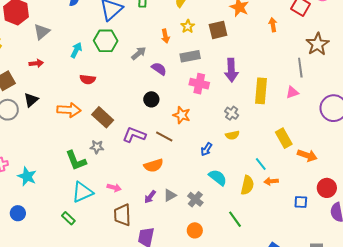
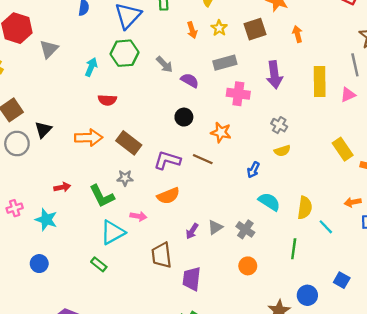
orange arrow: (273, 25) -> (297, 34), moved
orange arrow: (165, 36) -> (192, 30), moved
gray arrow: (139, 53) -> (164, 64), turned 91
red arrow: (36, 63) -> (62, 187), moved
yellow rectangle: (261, 91) -> (320, 82), moved
cyan line: (261, 164) -> (326, 227), moved
orange semicircle: (154, 165) -> (168, 196), moved
orange arrow: (271, 181) -> (353, 202), moved
pink arrow: (114, 188) -> (138, 216), moved
green line: (235, 219) -> (294, 249), turned 48

